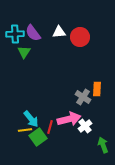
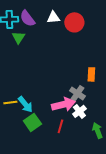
gray cross: (83, 97) -> (77, 93), moved
red line: (50, 127) -> (60, 126), moved
yellow line: (25, 130) -> (10, 102), moved

